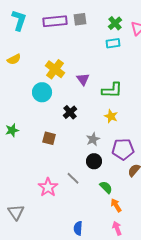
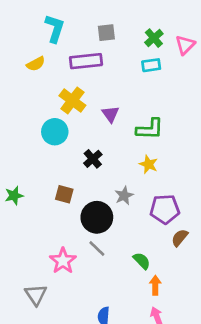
cyan L-shape: (19, 20) -> (55, 29), moved
purple rectangle: (55, 21) -> (86, 61), moved
yellow semicircle: (14, 59) -> (36, 64), moved
green star: (12, 130) -> (14, 196), moved
black circle: (94, 161) -> (97, 217), moved, size x1.5
orange arrow: (116, 205) -> (155, 285), turned 32
gray triangle: (16, 212) -> (36, 295), moved

